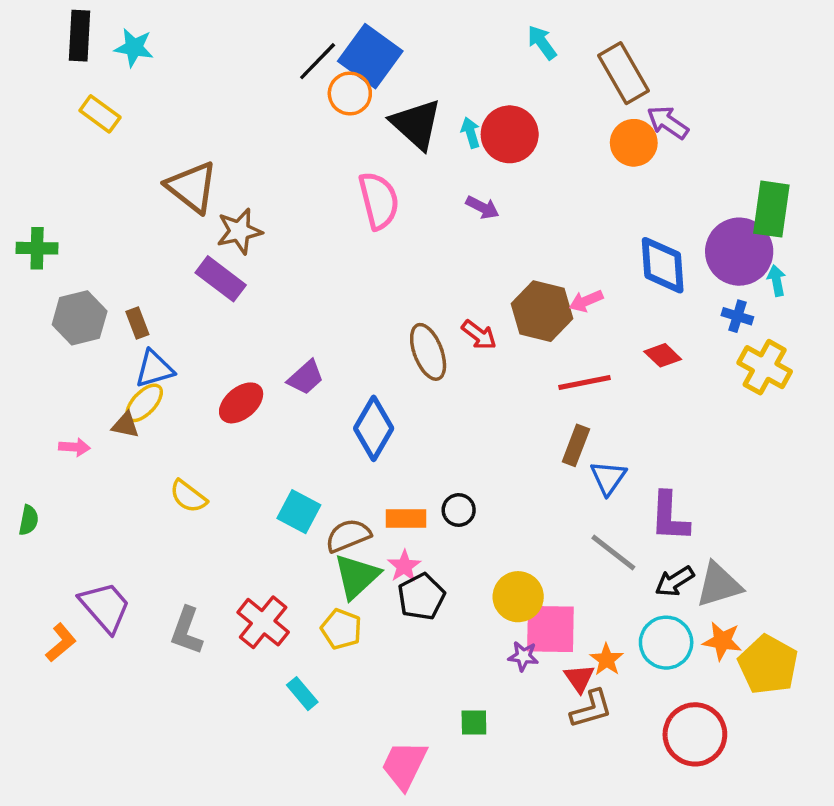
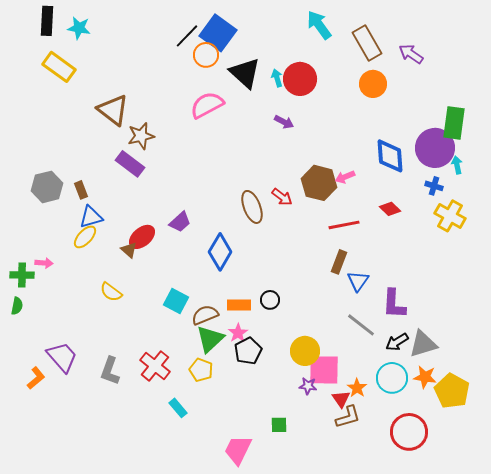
cyan arrow: (542, 42) -> (319, 25), size x1.4
yellow rectangle: (100, 114) -> (59, 67), size x1.4
purple arrow: (668, 122) -> (411, 54), moved
pink semicircle: (379, 201) -> (207, 105), moved, turned -104
green cross: (37, 248) -> (22, 275), moved
brown triangle: (125, 425) -> (129, 250), moved, turned 30

